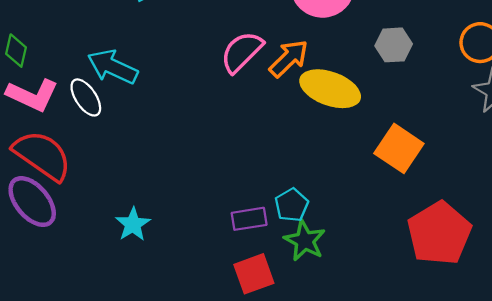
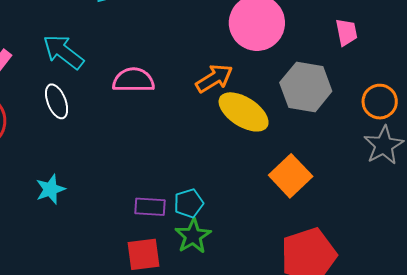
gray hexagon: (394, 45) -> (306, 87), size x1.6
pink semicircle: (242, 52) -> (134, 80), moved, turned 33
white ellipse: (86, 97) -> (57, 101), moved

